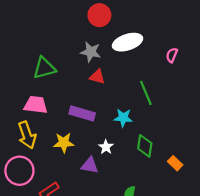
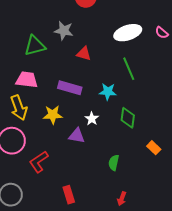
white ellipse: (127, 42) -> (128, 33), moved
gray star: (91, 52) -> (64, 31), moved
pink semicircle: (172, 55) -> (162, 33), moved, turned -72
orange rectangle: (175, 163) -> (154, 148), moved

